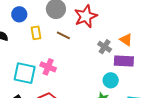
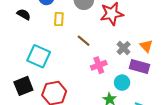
brown line: (63, 35) -> (84, 41), moved
pink cross: (48, 67) -> (99, 65), moved, turned 35

